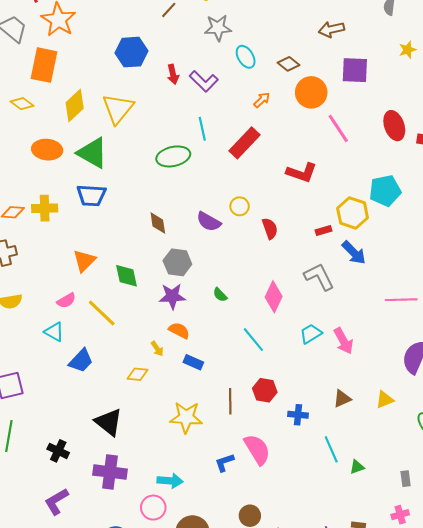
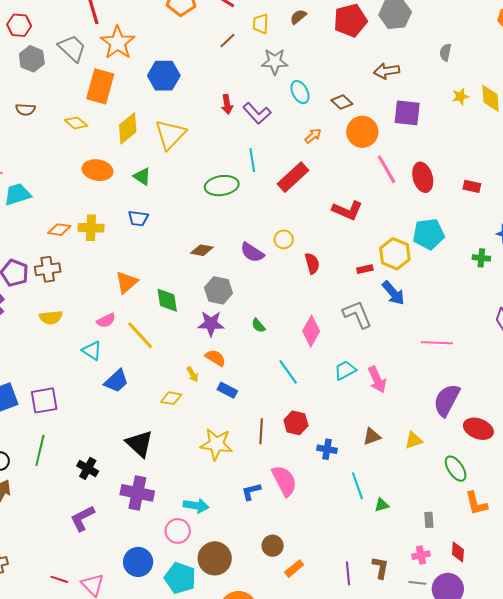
blue hexagon: (131, 52) -> (164, 76), moved
red ellipse: (394, 126) -> (423, 177), moved
green triangle: (92, 153) -> (142, 176), size x0.6
blue trapezoid: (91, 195) -> (138, 218), size x0.7
brown diamond: (158, 223) -> (202, 250), turned -75

